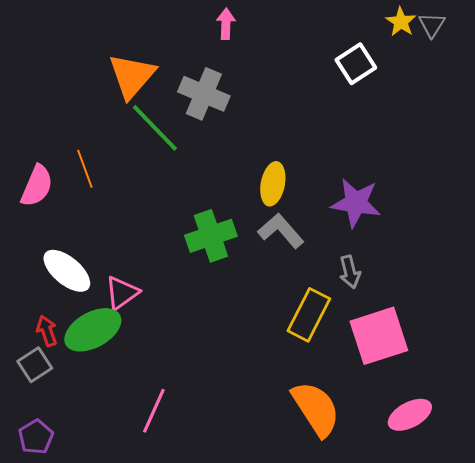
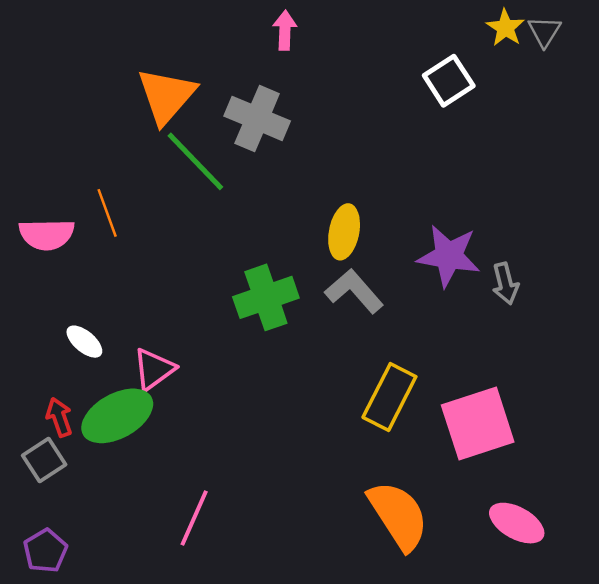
pink semicircle: (37, 186) -> (47, 234), turned 66
white ellipse: (67, 271) -> (84, 342), size x0.6
gray arrow: (350, 272) -> (505, 284), moved
pink ellipse: (410, 415) -> (517, 523), turned 57

